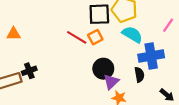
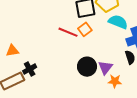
orange triangle: (13, 34) -> (12, 51), moved
black circle: (103, 69) -> (87, 67), moved

